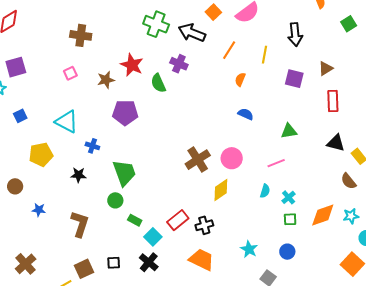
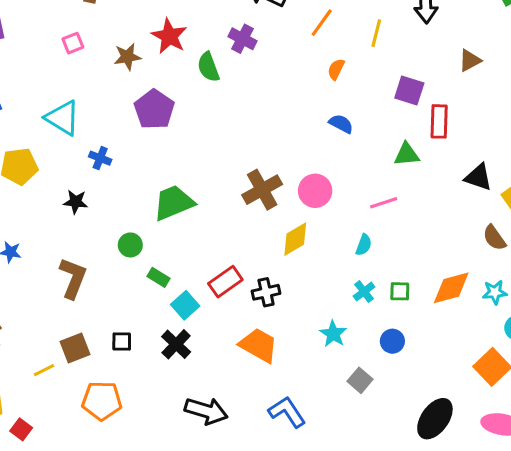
purple square: (294, 79) -> (409, 91), moved
red rectangle: (333, 101) -> (439, 121), moved
purple pentagon: (125, 113) -> (154, 109), turned 30
green trapezoid: (124, 173) -> (174, 203), moved, turned -96
cyan cross: (289, 197) -> (364, 292), moved

